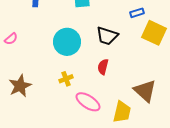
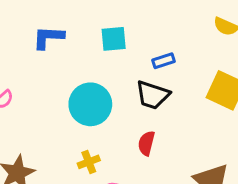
blue rectangle: (137, 13) -> (163, 61), moved

